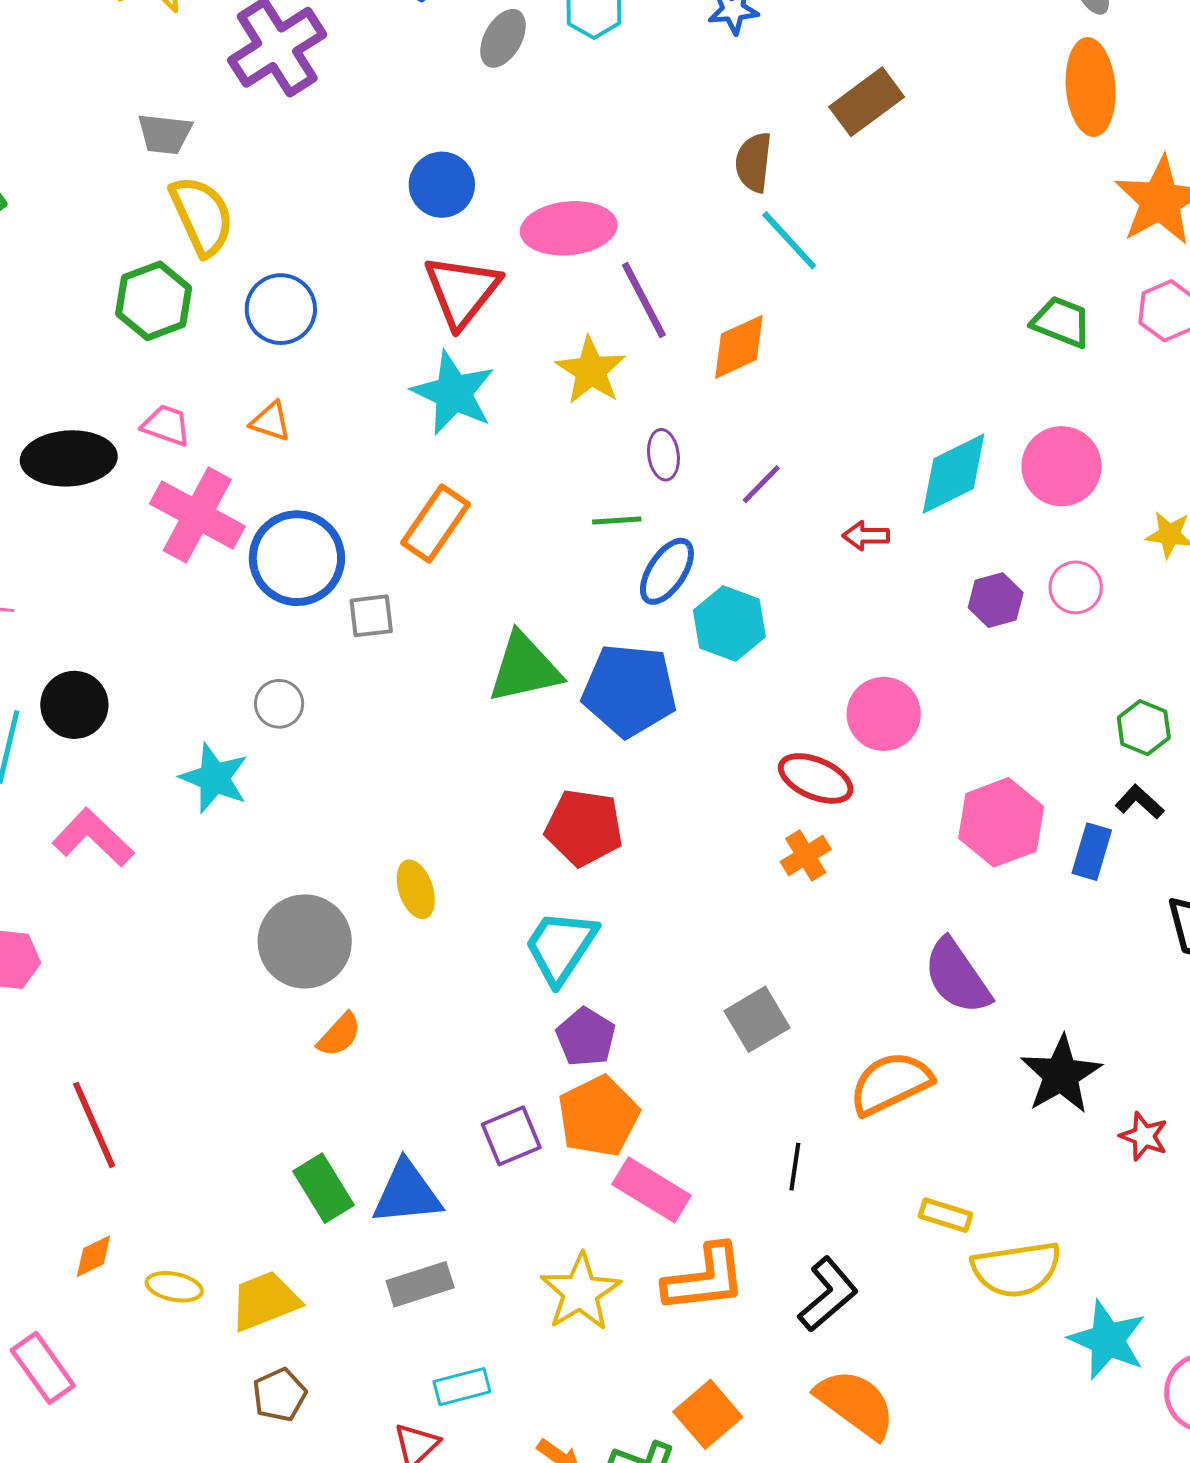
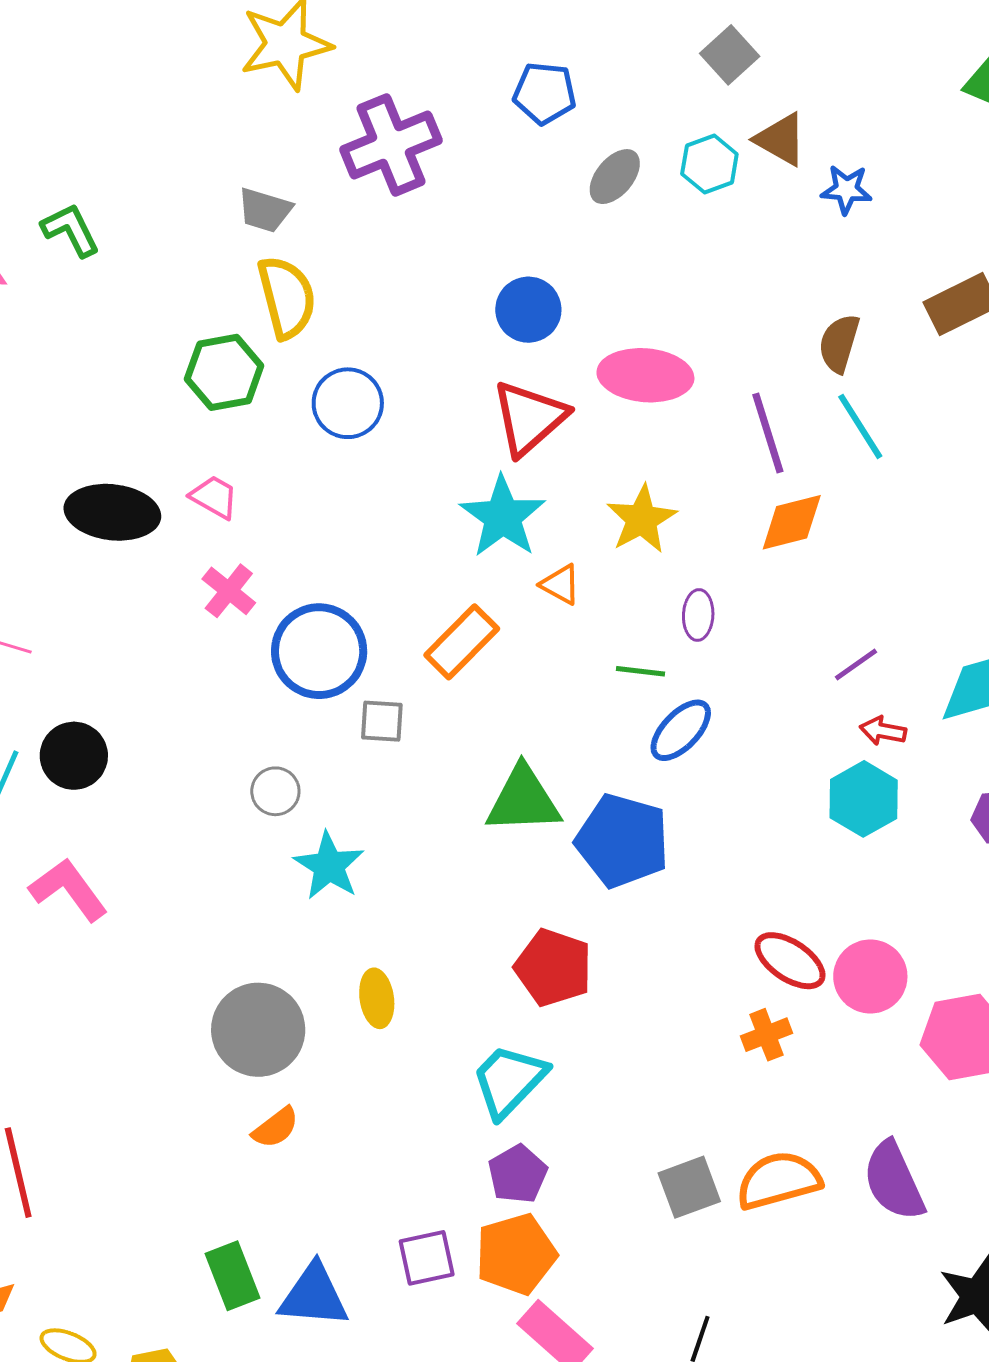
purple line: (644, 300) -> (768, 433), moved
orange triangle: (271, 421) -> (560, 584), moved
purple line: (761, 484) -> (856, 664), moved
pink cross: (197, 515) -> (229, 591), size x0.6
cyan hexagon: (729, 624) -> (864, 799), moved
pink circle: (884, 714) -> (870, 976), moved
cyan star: (214, 778) -> (329, 866), moved
orange semicircle: (891, 1083) -> (779, 1180), moved

